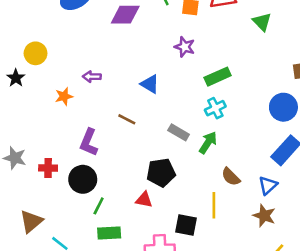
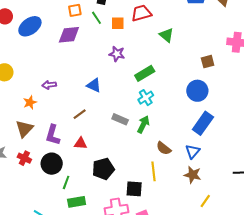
green triangle: (262, 22) -> (166, 35), moved
brown line: (127, 119) -> (80, 114), turned -56
red cross: (48, 168) -> (24, 158), turned 32
black pentagon: (161, 173) -> (103, 169), moved
red triangle: (144, 200) -> (81, 143), moved
brown triangle: (31, 221) -> (24, 129), moved

